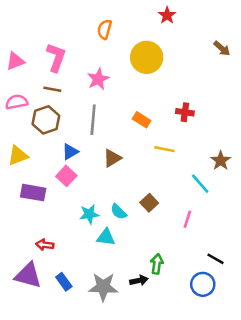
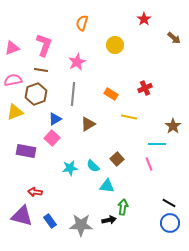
red star: (167, 15) -> (144, 19), moved
yellow circle: (147, 57) -> (115, 45), size x0.7
red cross: (185, 112) -> (145, 88), turned -32
yellow triangle: (18, 156) -> (15, 112), moved
cyan line: (200, 184) -> (157, 144), turned -48
pink line: (187, 219) -> (149, 164), moved, turned -40
cyan triangle: (106, 237) -> (107, 186), moved
blue circle: (203, 284) -> (170, 223), moved

